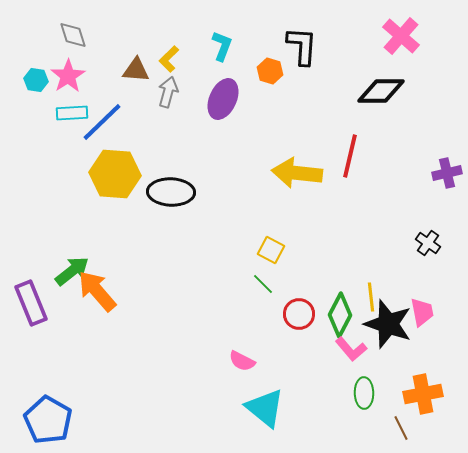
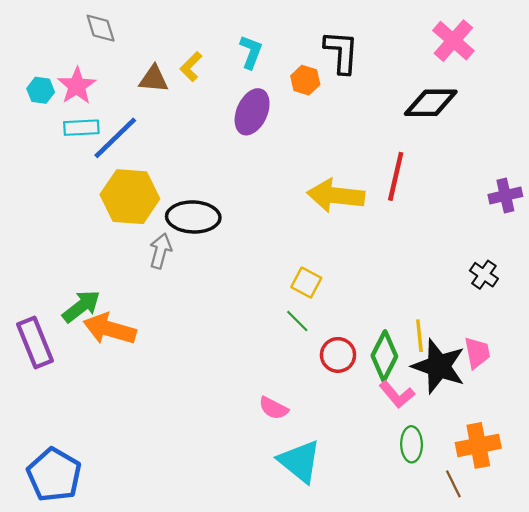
gray diamond: (73, 35) -> (101, 28), moved
gray arrow: (168, 92) -> (160, 251), moved
orange arrow: (97, 291) -> (110, 329), turned -33

